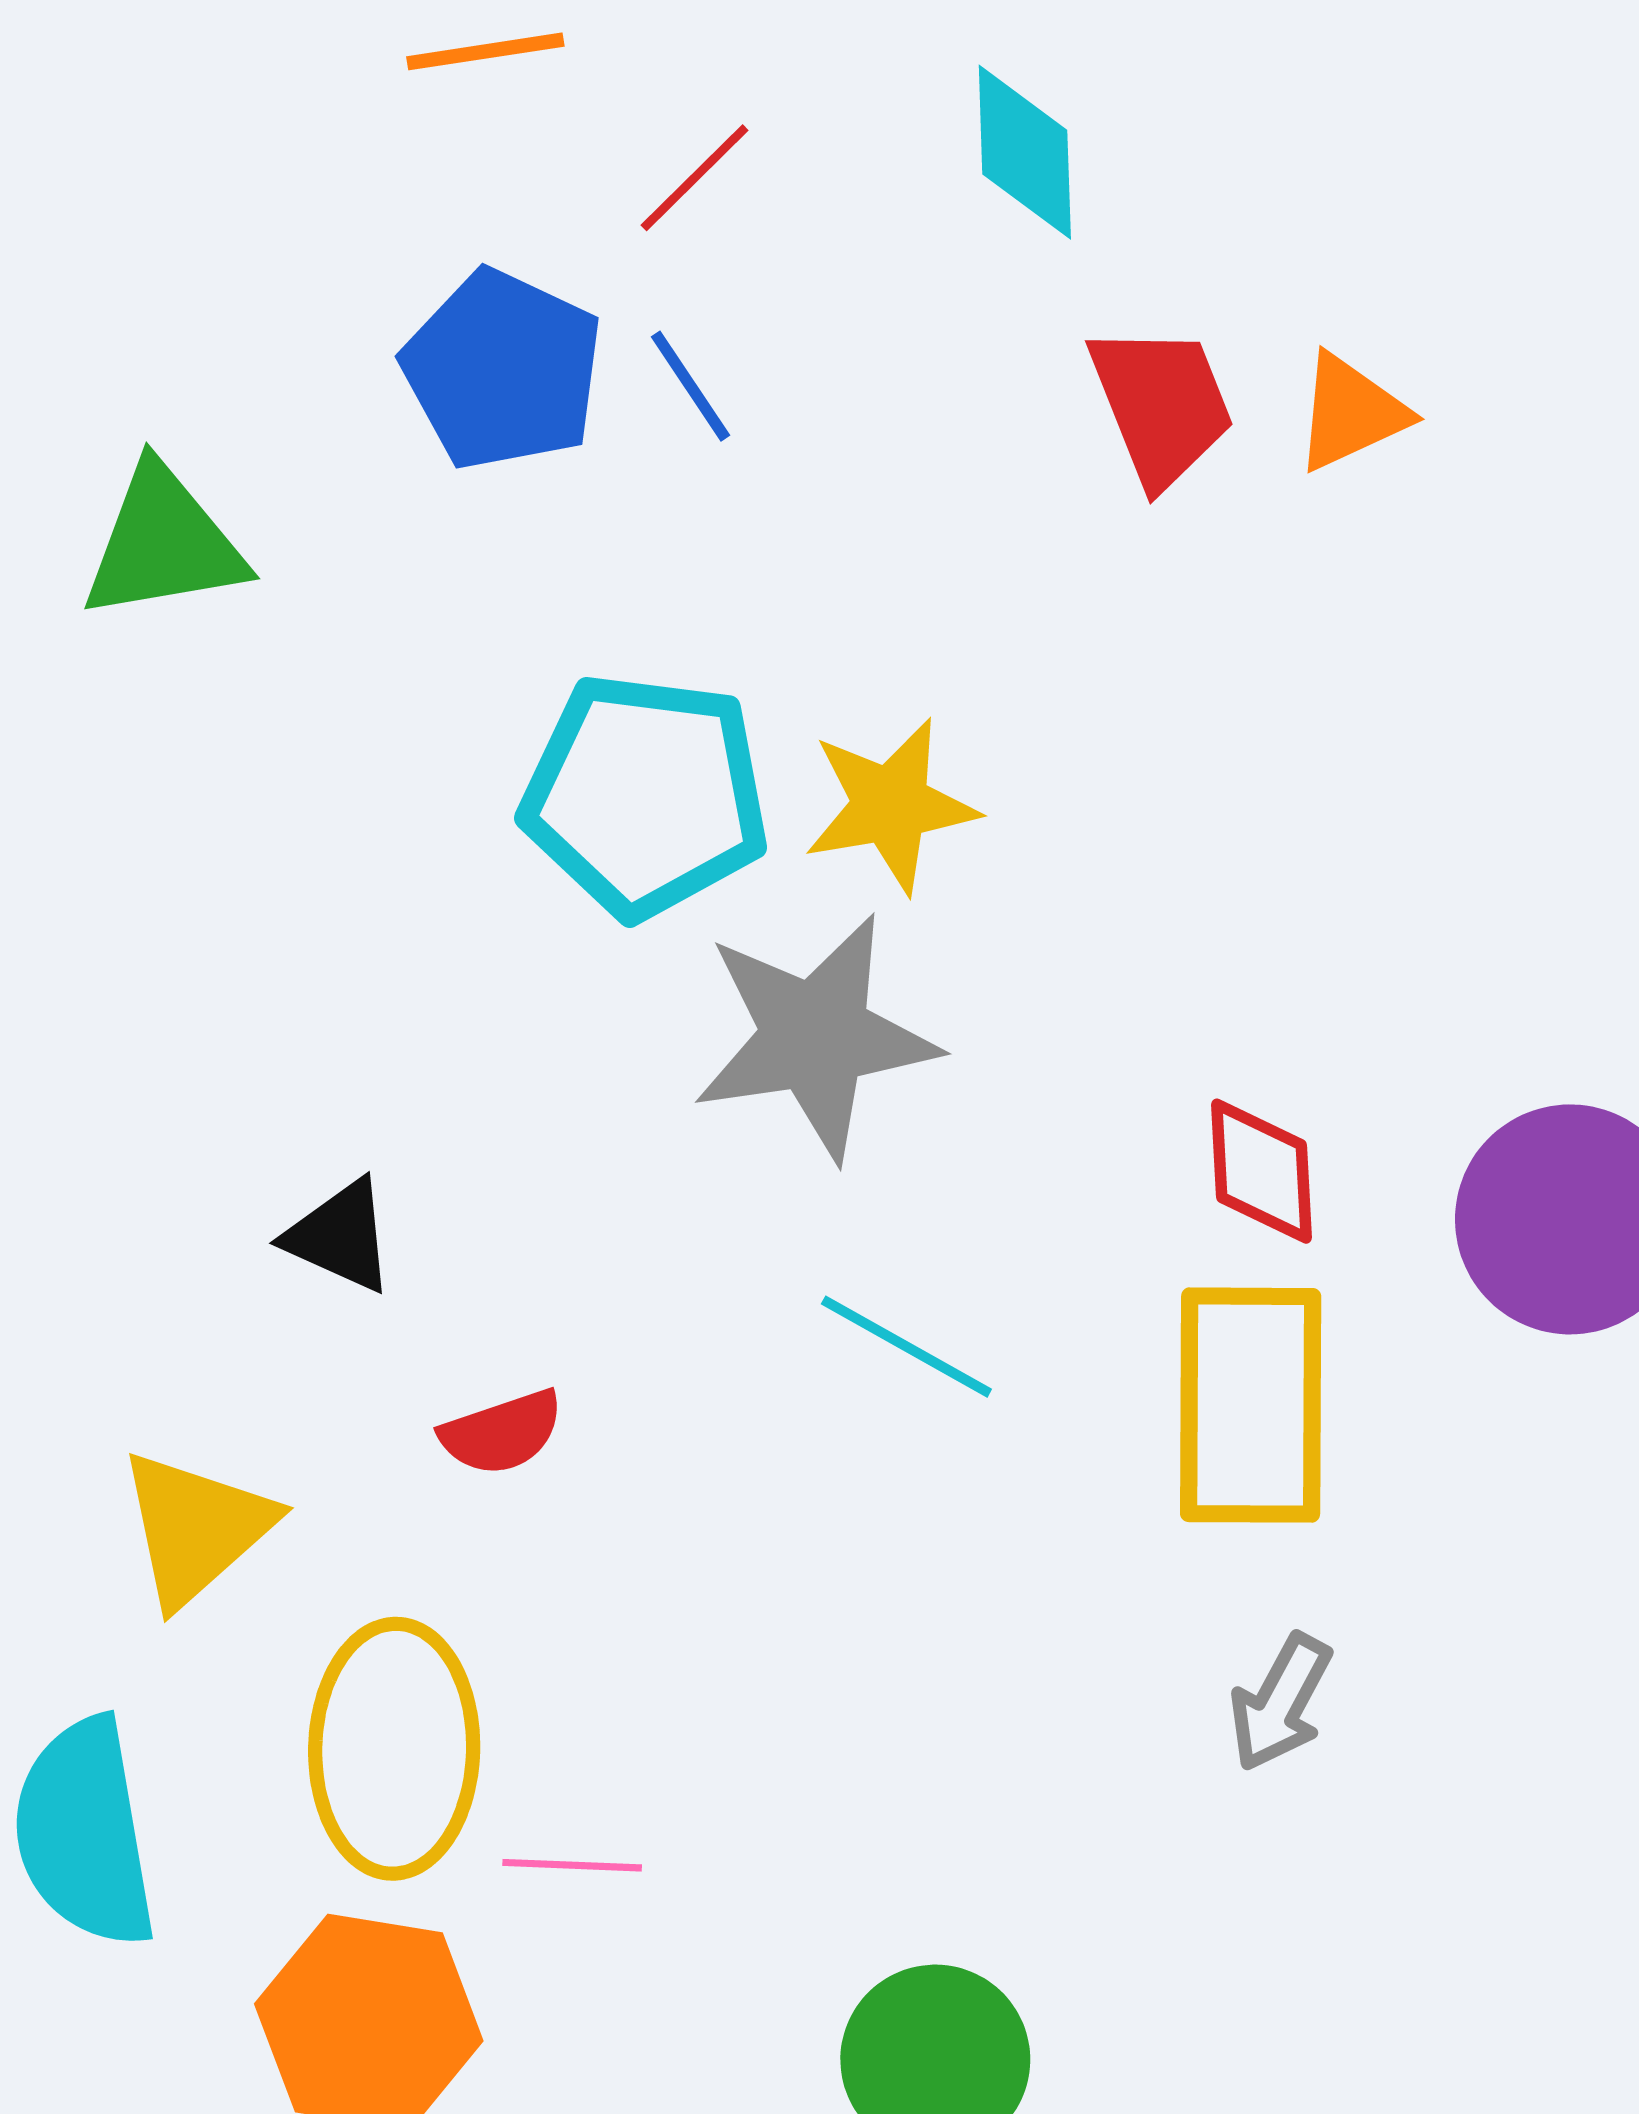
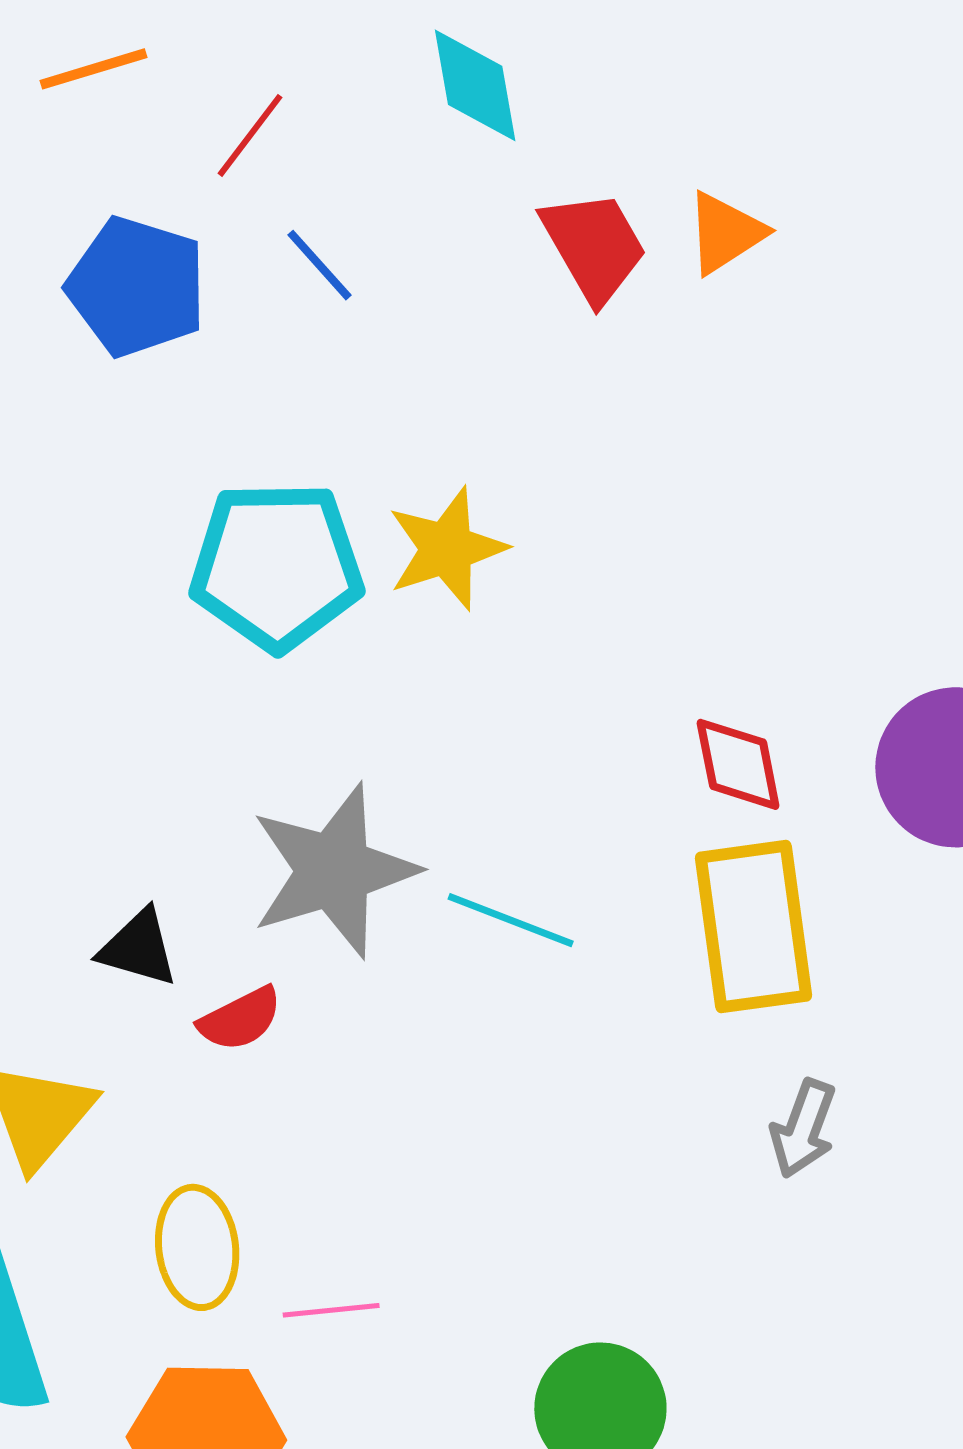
blue line: (690, 386) -> (319, 265), moved
gray star: (815, 1037) -> (334, 871), moved
black triangle: (340, 1236) -> (139, 948), moved
yellow ellipse: (394, 1749) -> (197, 1247), size x0.7

